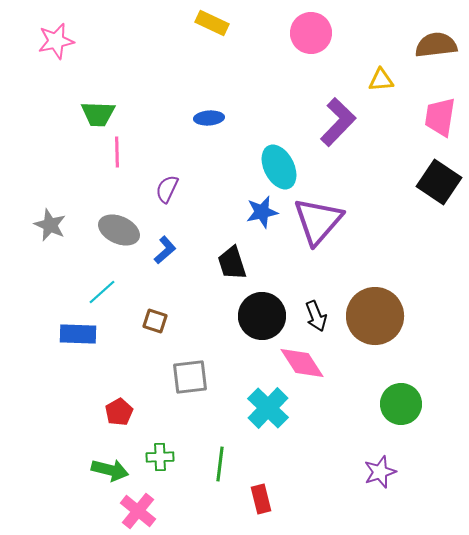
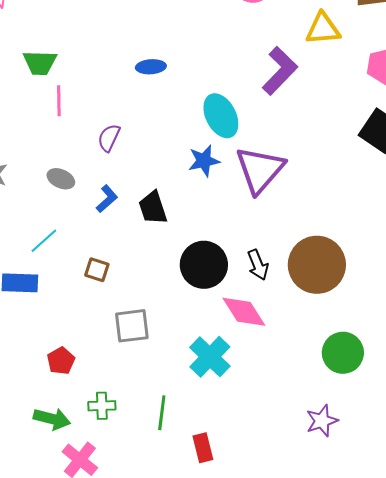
yellow triangle: (381, 80) -> (323, 29), size x1.4
gray ellipse: (119, 230) -> (61, 179), size x0.7
black trapezoid: (232, 263) -> (153, 208), moved

